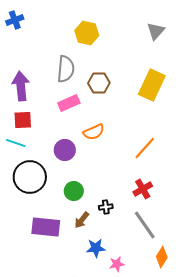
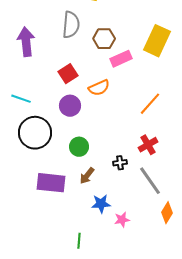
pink rectangle: (69, 103) -> (121, 59), moved
red square: (23, 120) -> (68, 74), moved, turned -30
black cross: (106, 207) -> (120, 163), moved

